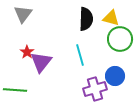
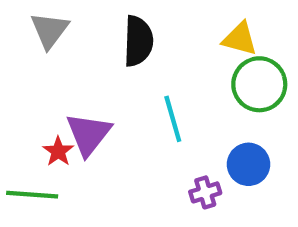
black semicircle: (86, 19) -> (138, 41), moved
red star: (27, 52) -> (58, 151), moved
purple cross: (95, 89) -> (205, 192), size x0.6

